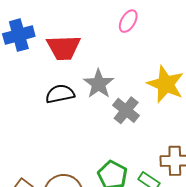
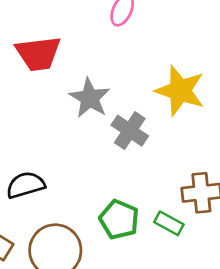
black semicircle: (60, 94) -> (26, 185), moved

